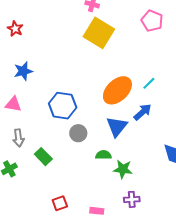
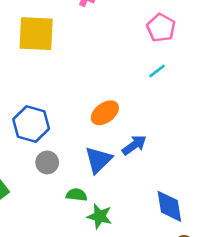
yellow square: (99, 33) -> (36, 34), moved, turned -36
cyan line: (149, 83) -> (157, 71), moved
orange ellipse: (117, 90) -> (105, 113), size x0.7

